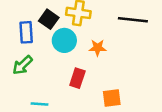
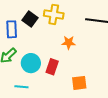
cyan circle: (64, 40) -> (31, 63), moved

